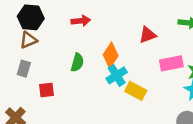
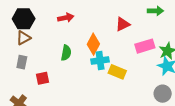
cyan cross: (117, 75) -> (100, 61), turned 30

